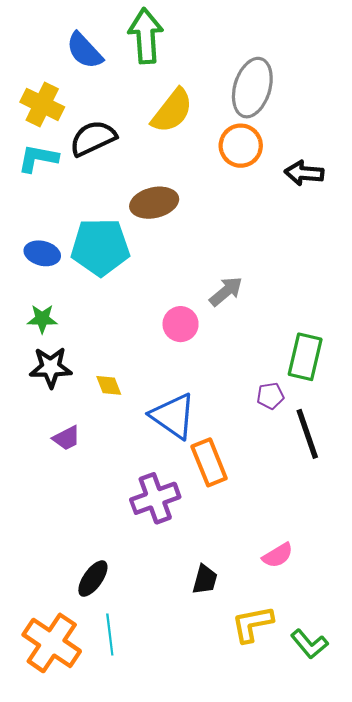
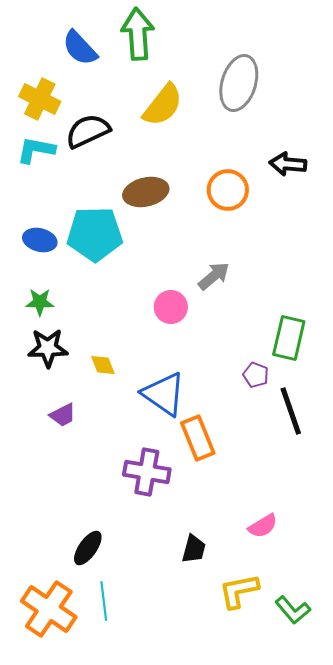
orange circle: (241, 146) -> (228, 190), moved
purple pentagon: (270, 396) -> (256, 375), turned 30
purple cross: (155, 498) -> (147, 472), turned 30

